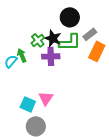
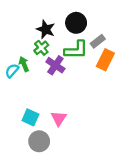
black star: (53, 38) -> (46, 29), moved
purple cross: (51, 56) -> (55, 65), turned 36
pink triangle: (46, 98) -> (59, 118), moved

